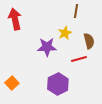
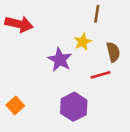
red arrow: (15, 19) -> (19, 24), turned 115
purple star: (47, 47) -> (60, 60), turned 30

